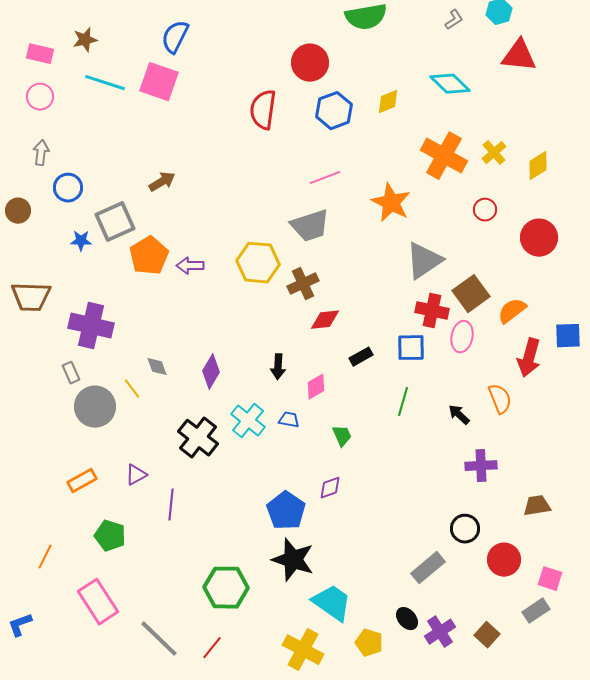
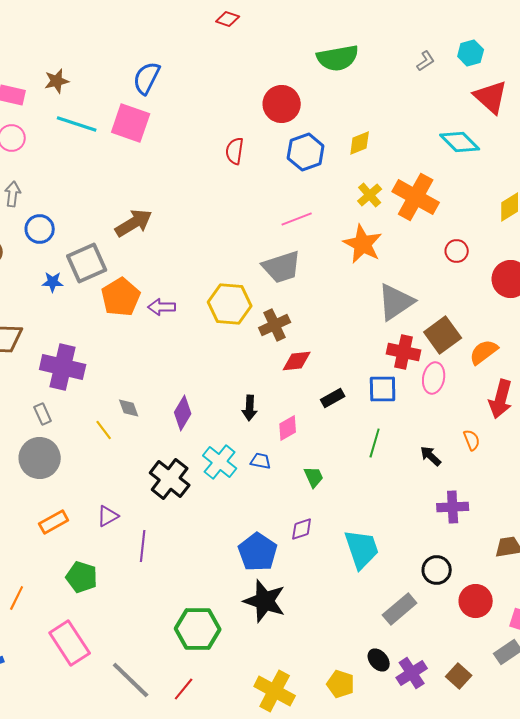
red triangle: (519, 56) -> (491, 97), turned 36
cyan diamond: (450, 84) -> (460, 142), moved
red semicircle: (263, 110) -> (235, 151), size x0.7
yellow cross: (494, 153) -> (370, 195), moved
brown arrow: (162, 182) -> (134, 223), size x1.4
orange semicircle: (500, 399) -> (472, 440), size x0.7
gray circle: (95, 407) -> (40, 458), moved
cyan trapezoid: (332, 603) -> (362, 549), moved, turned 36

